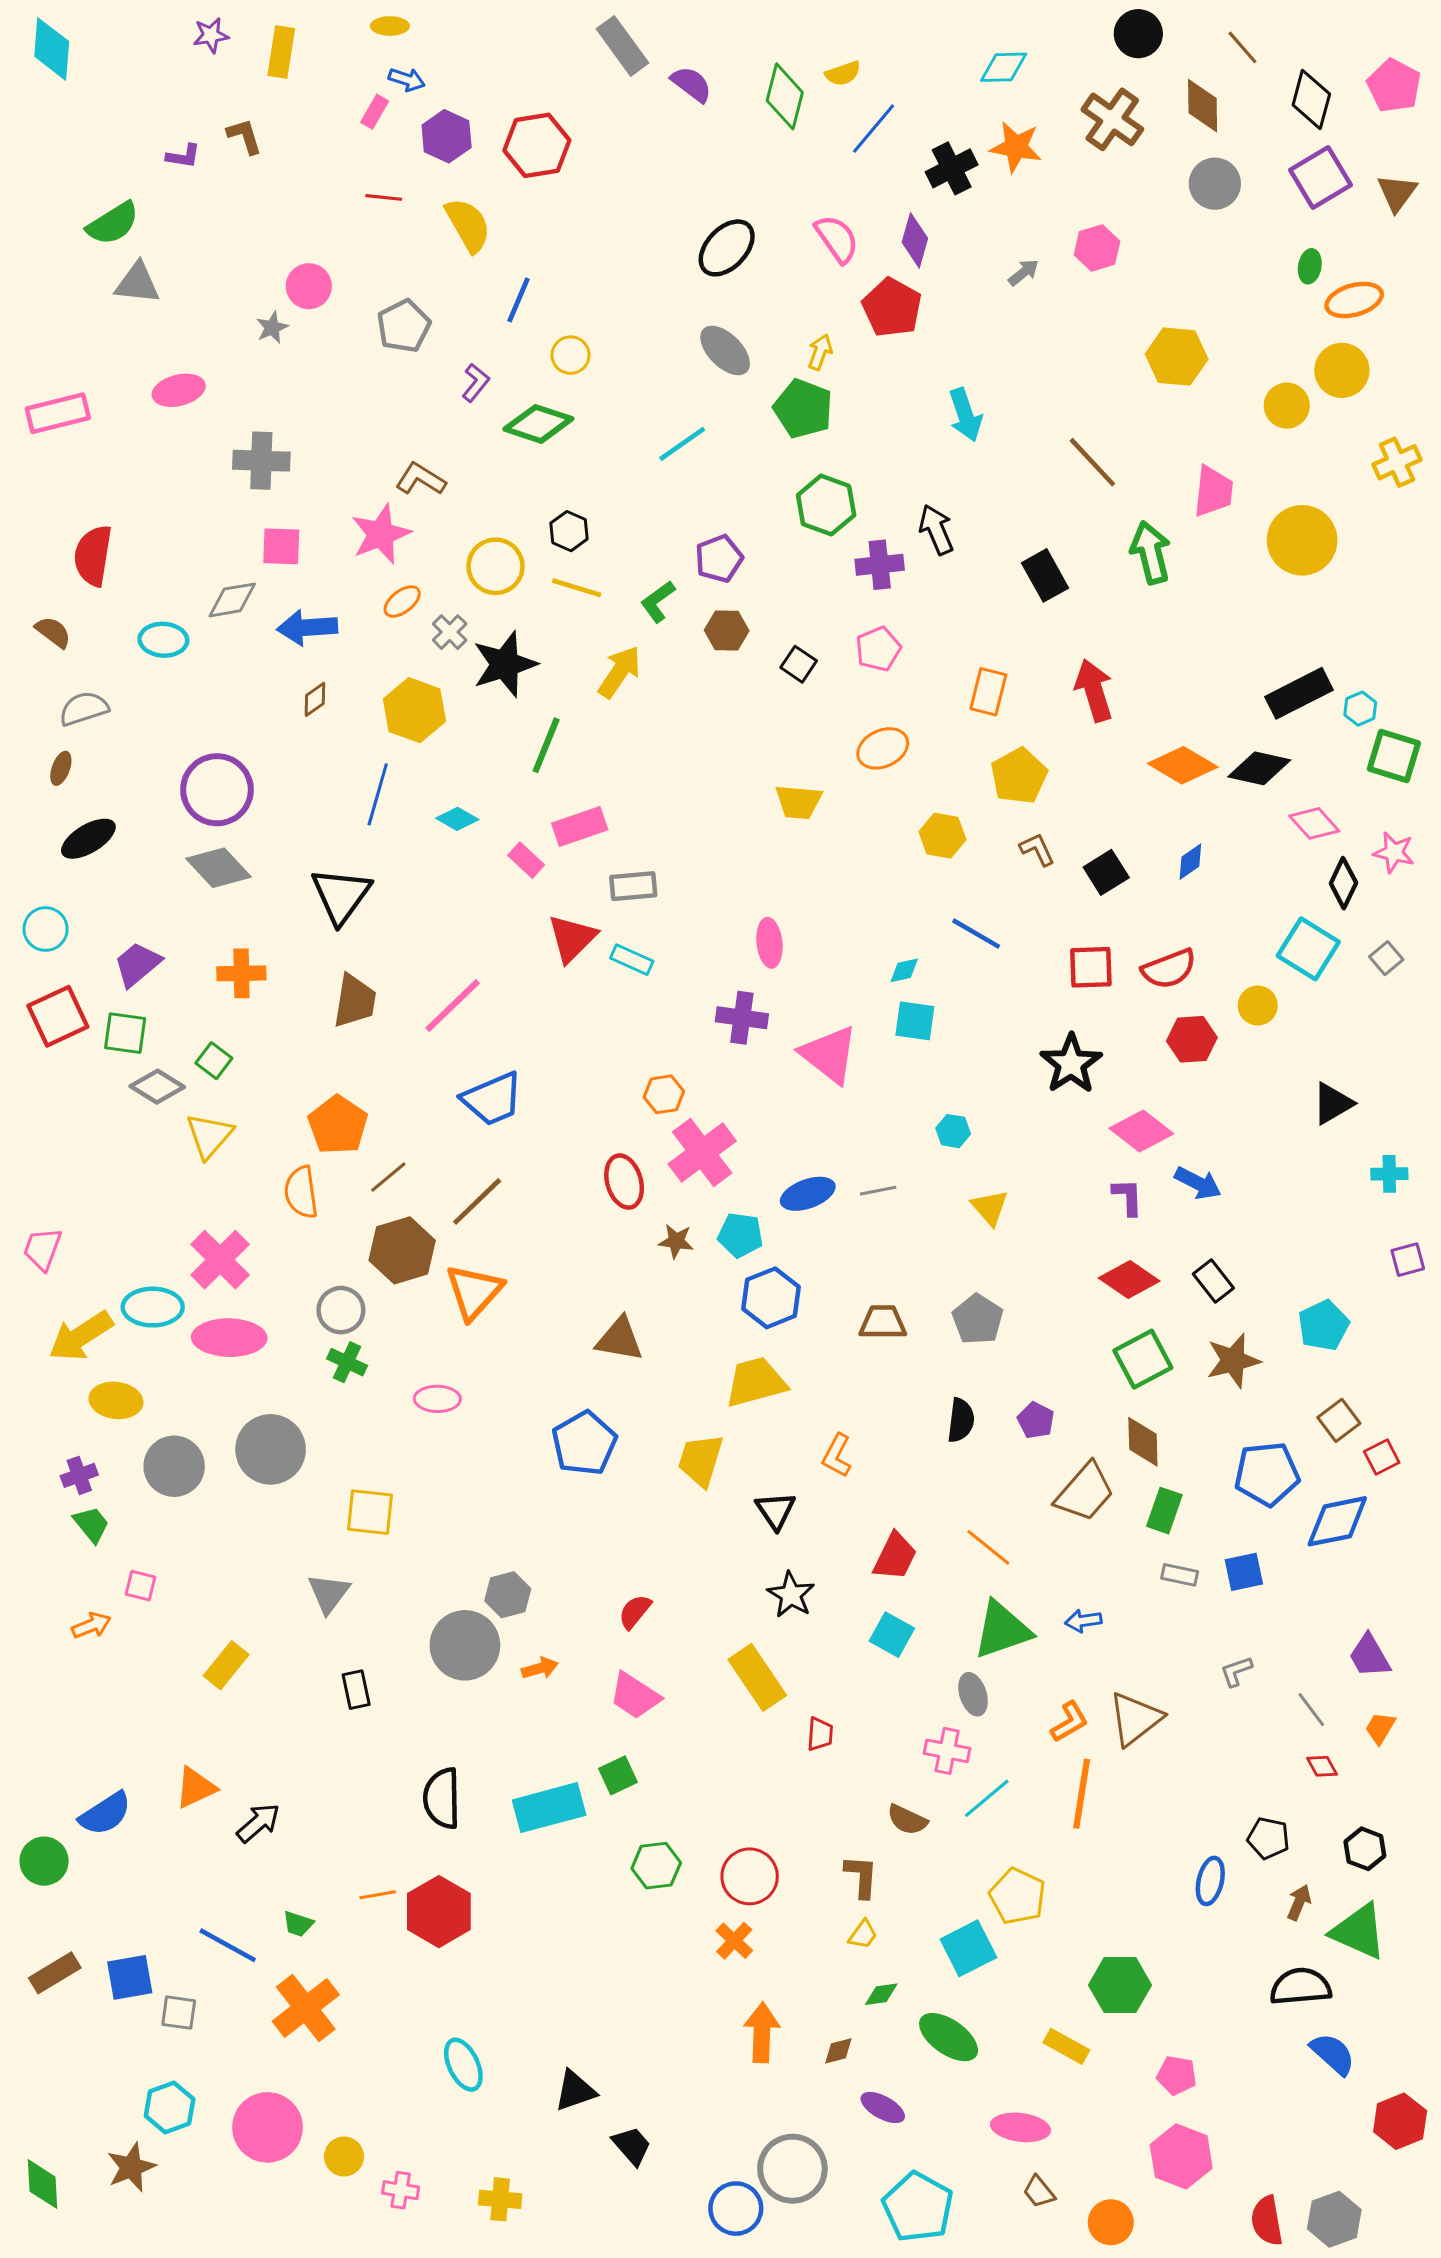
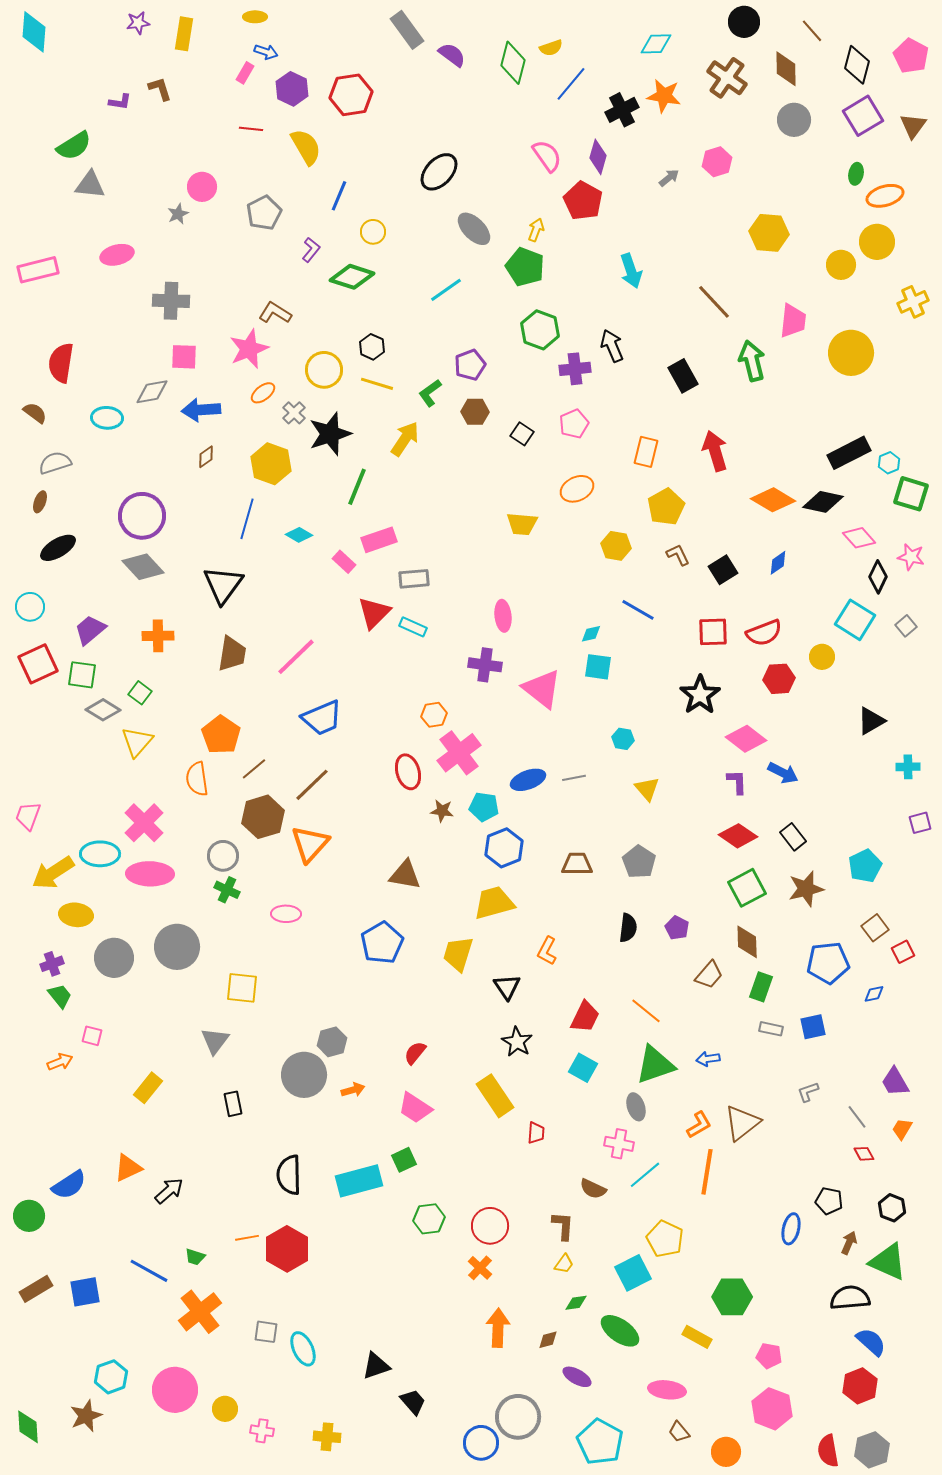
black ellipse: (727, 248) -> (439, 172), moved
brown trapezoid: (1085, 1492) -> (709, 975), size x0.7
blue diamond: (1337, 1521) -> (874, 994), size x0.5
gray square: (179, 2013) -> (266, 1332), moved
red hexagon: (1400, 2121) -> (860, 1386), moved

